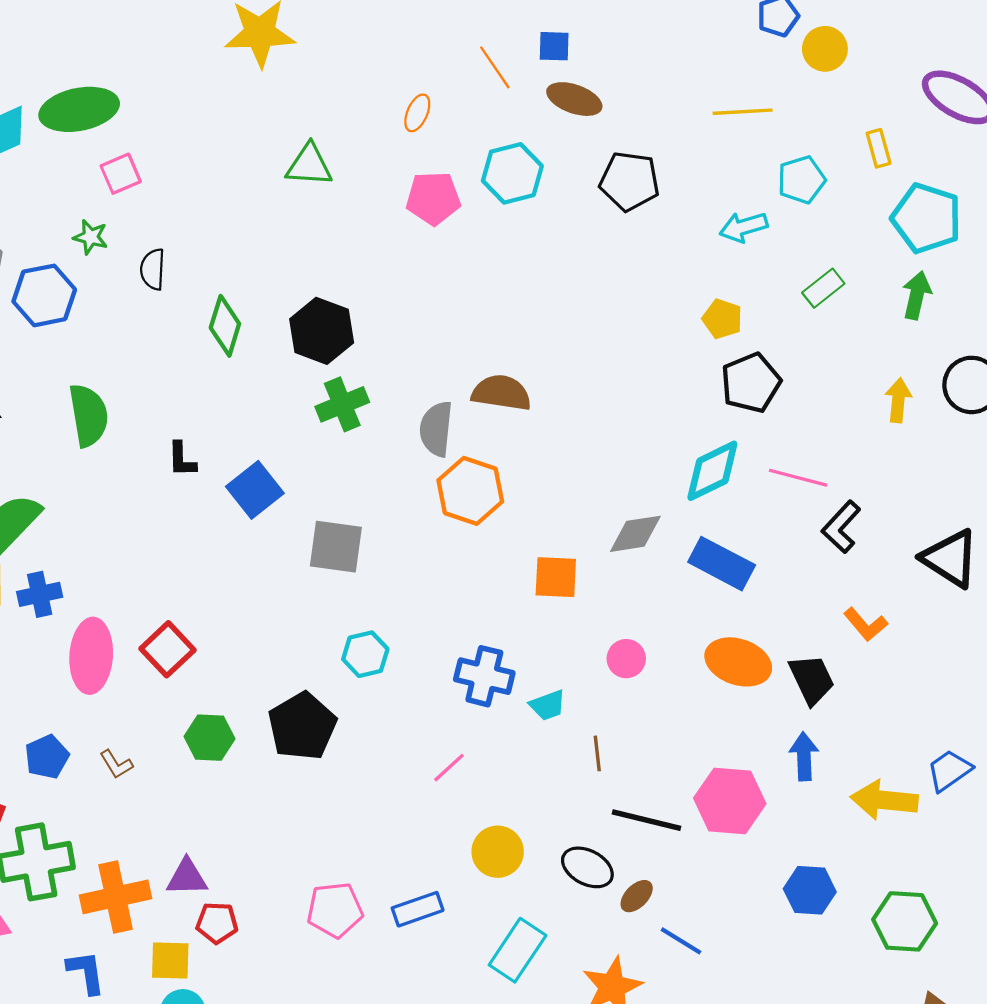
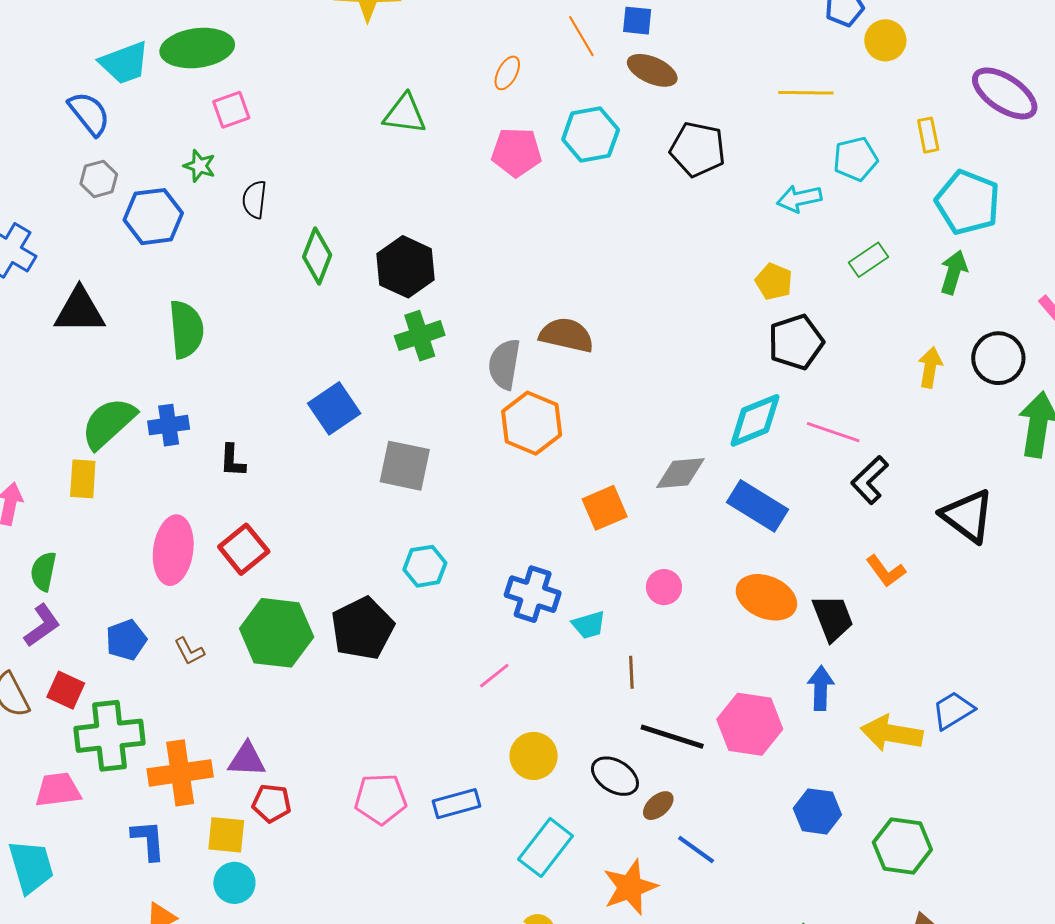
black L-shape: (182, 459) -> (232, 461), moved
orange square: (556, 577) -> (605, 508), turned -30
blue cross: (40, 594) -> (169, 425), moved
green hexagon: (209, 738) -> (277, 633), size x1.6

